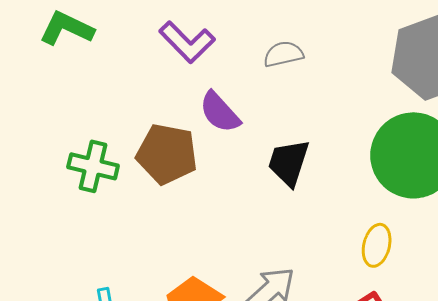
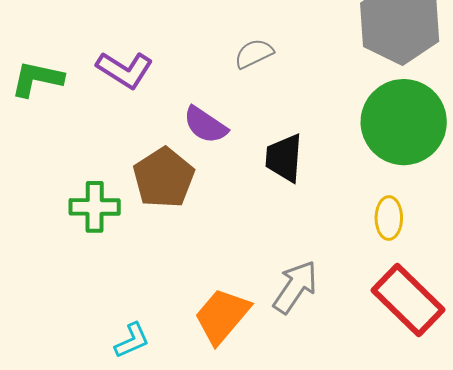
purple L-shape: (187, 42) -> (125, 70), moved
brown pentagon: (167, 154) -> (164, 178), turned -30

